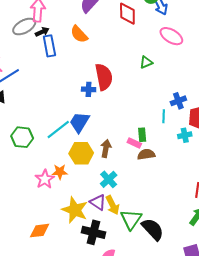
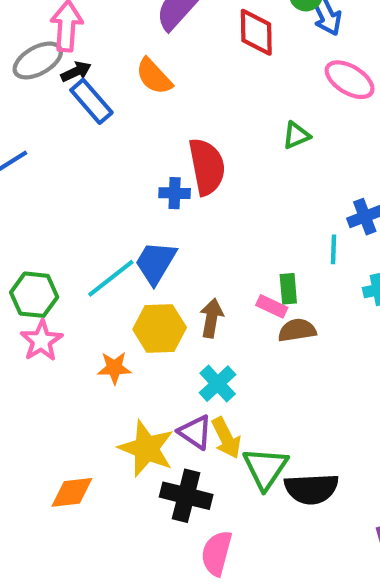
blue rectangle: (49, 46) -> (91, 101), turned -30
pink star: (45, 179) -> (41, 341), moved
black semicircle: (153, 229) -> (311, 489), turned 130

